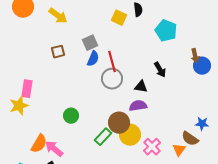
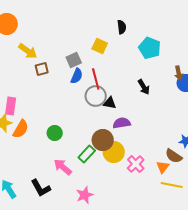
yellow arrow: (58, 16) -> (28, 51), moved
yellow square: (119, 18) -> (100, 46), moved
black triangle: (141, 87) -> (110, 103), moved
orange semicircle: (39, 144) -> (21, 129), moved
pink arrow: (54, 149) -> (63, 167), moved

